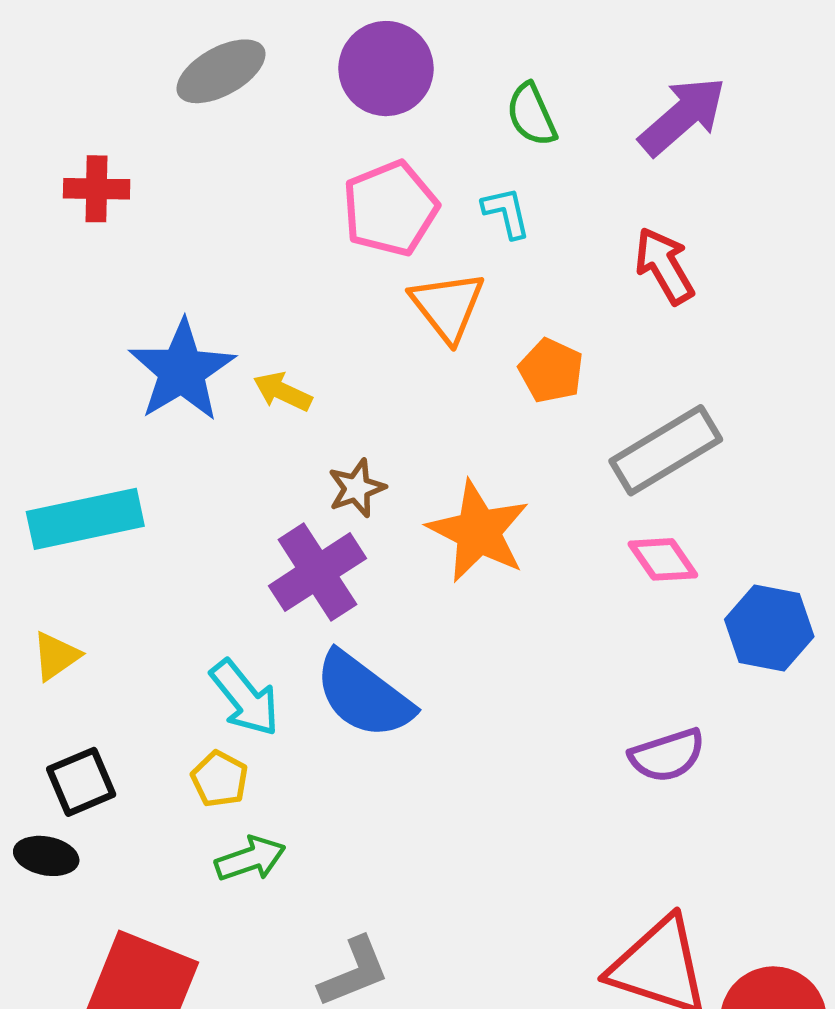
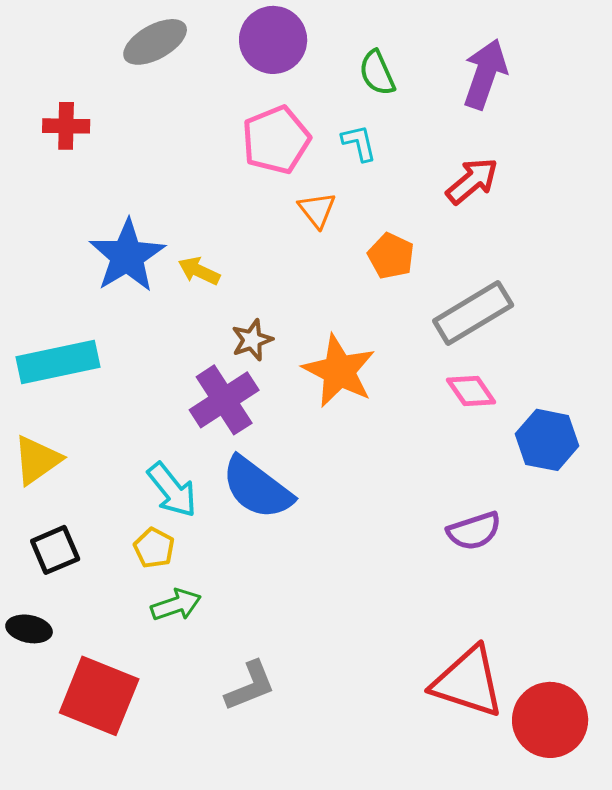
purple arrow: (683, 116) -> (485, 74), turned -30
red arrow: (664, 266) -> (472, 181), turned 80
orange triangle: (448, 306) -> (317, 210), size x0.7
yellow triangle: (56, 656) -> (37, 460), size x1.4
black ellipse: (46, 856) -> (29, 629), moved

